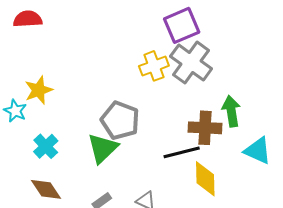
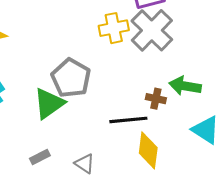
green arrow: (231, 111) -> (185, 86), turned -80
brown cross: (205, 128) -> (156, 99), size x0.6

